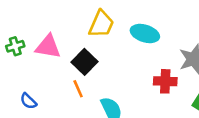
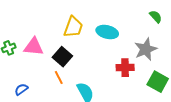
blue semicircle: (28, 101) -> (21, 89), turned 104

